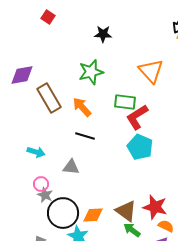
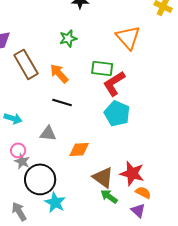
green star: (91, 72) -> (68, 38), size x0.7
orange diamond: (93, 215) -> (79, 149), moved

